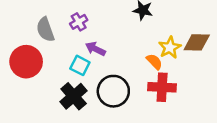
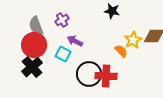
red circle: (26, 62) -> (34, 45), moved
red cross: (162, 87) -> (106, 76), moved
black cross: (74, 96) -> (32, 67), moved

